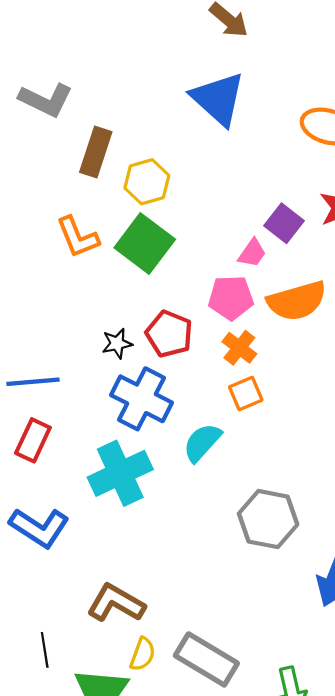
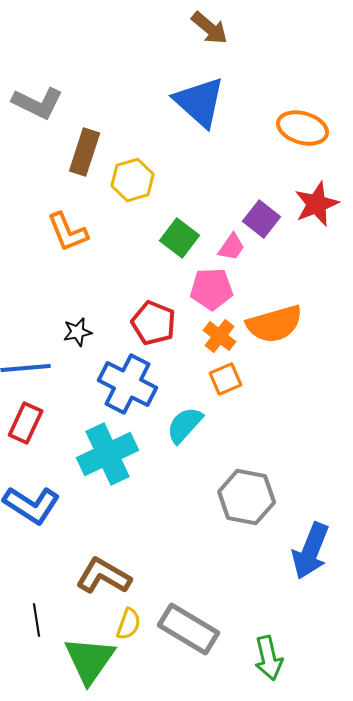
green square: (145, 243) -> (180, 238), moved, size x0.7
orange semicircle: (297, 301) -> (275, 324), moved
black star: (117, 343) -> (78, 332), moved

